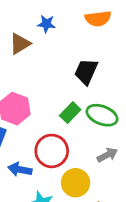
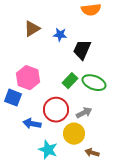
blue star: (46, 24) -> (60, 35), moved
gray arrow: (107, 155) -> (84, 113), moved

